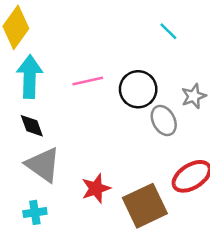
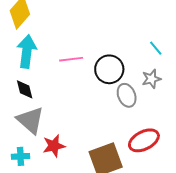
cyan line: (168, 31) -> (156, 48), moved
red star: (96, 188) -> (54, 146), moved

